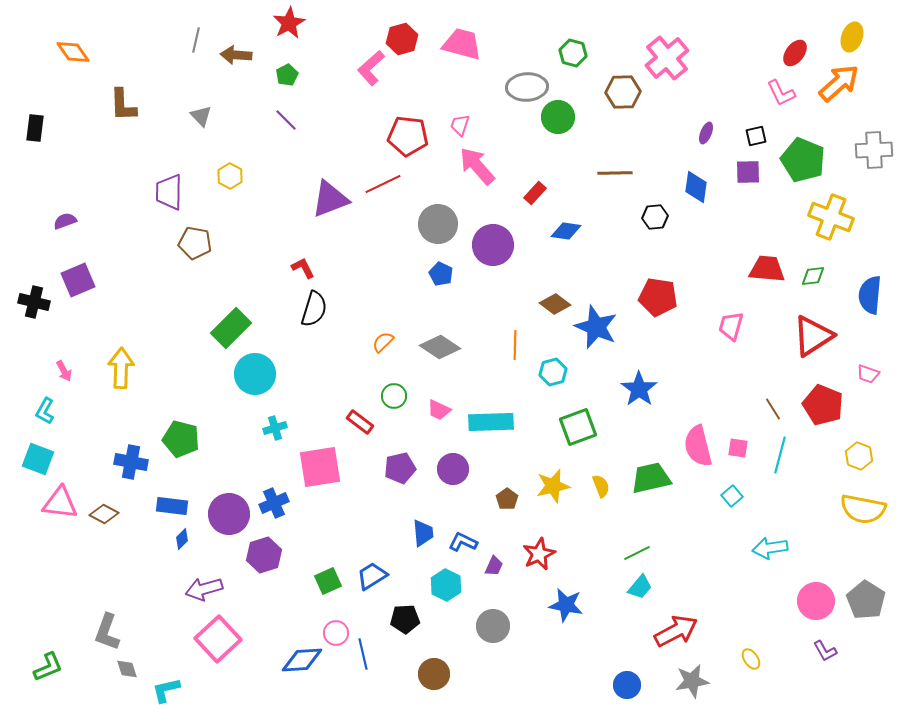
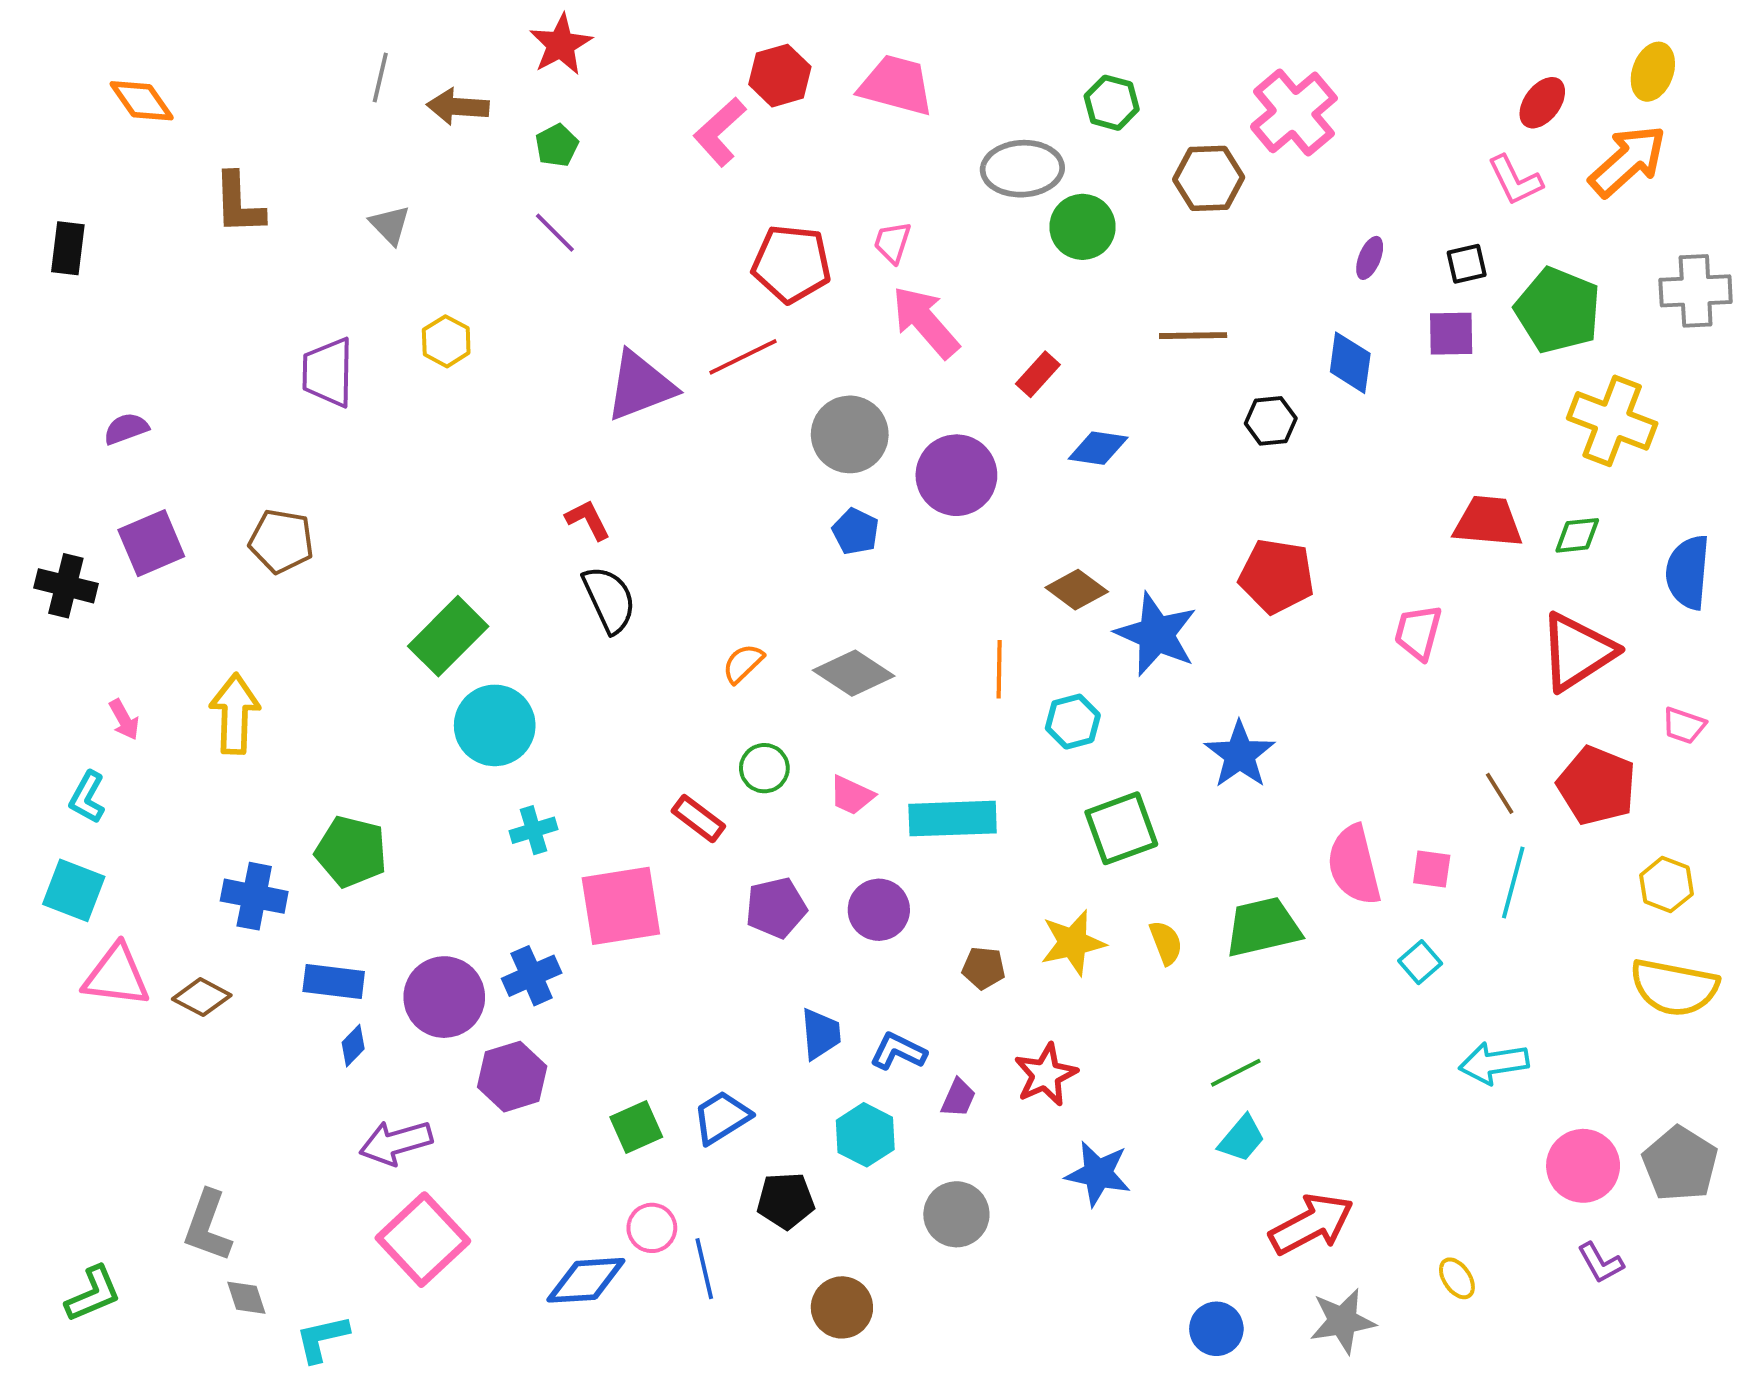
brown pentagon: (195, 243) -> (281, 541), moved
black semicircle: (314, 309) -> (609, 599), turned -42
brown pentagon: (507, 499) -> (984, 968), turned -30

